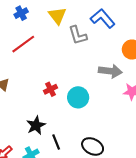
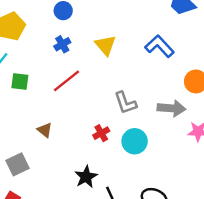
gray L-shape: (78, 35) -> (125, 103), moved

